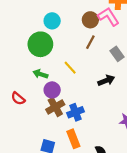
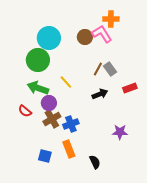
cyan circle: (52, 21) -> (49, 38), size x1.5
brown line: (90, 42) -> (98, 69), moved
green arrow: (40, 74) -> (38, 88), size x1.5
red semicircle: (18, 98) -> (25, 111), moved

